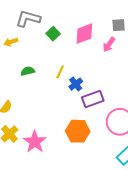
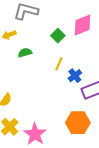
green square: (53, 34) -> (58, 36), moved
green semicircle: (28, 71) -> (25, 53), moved

